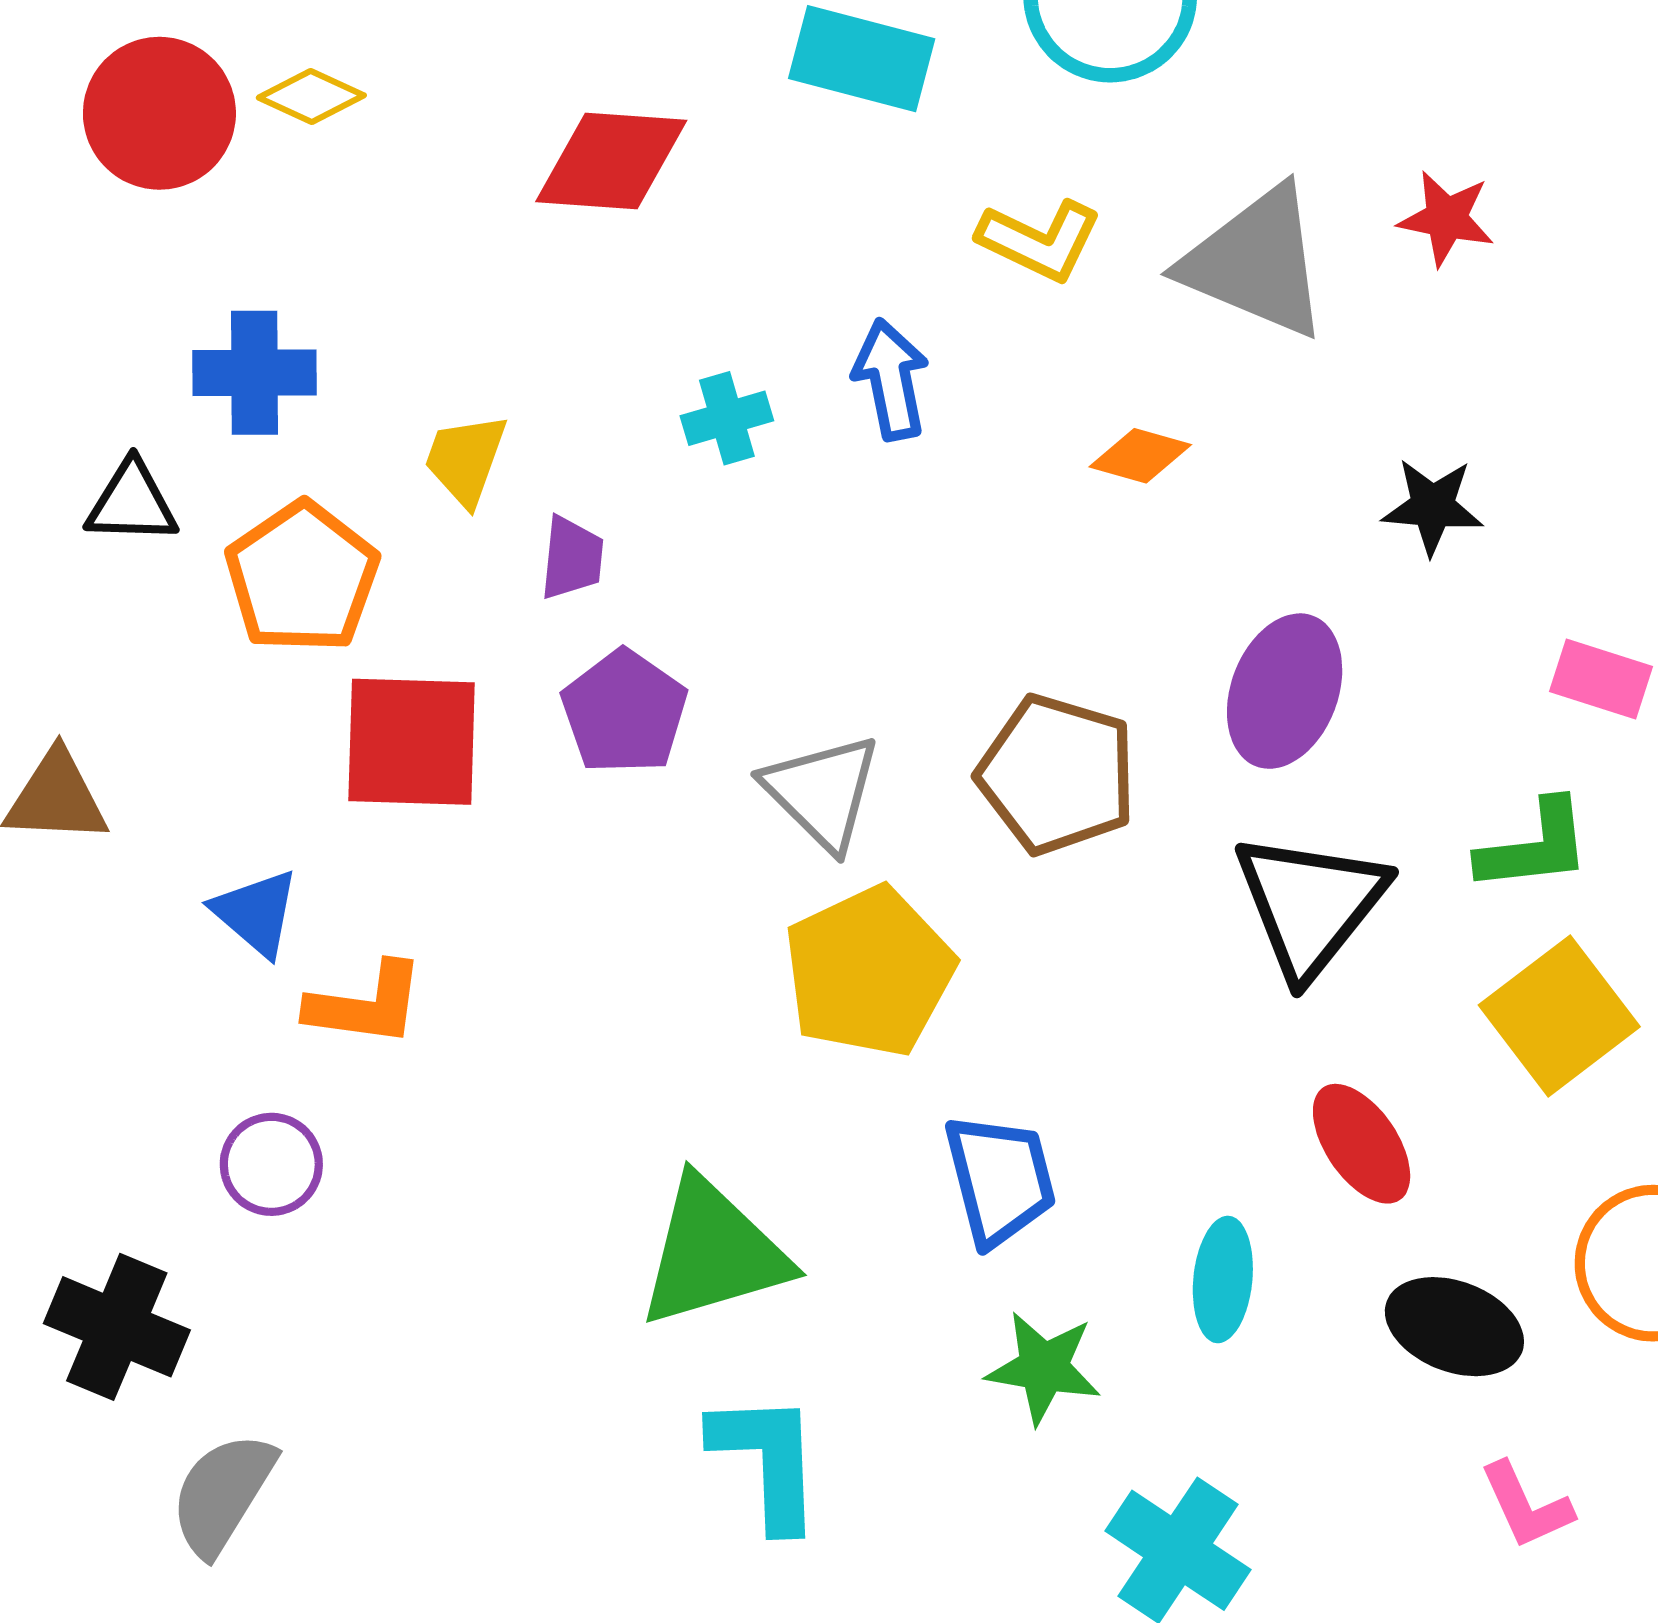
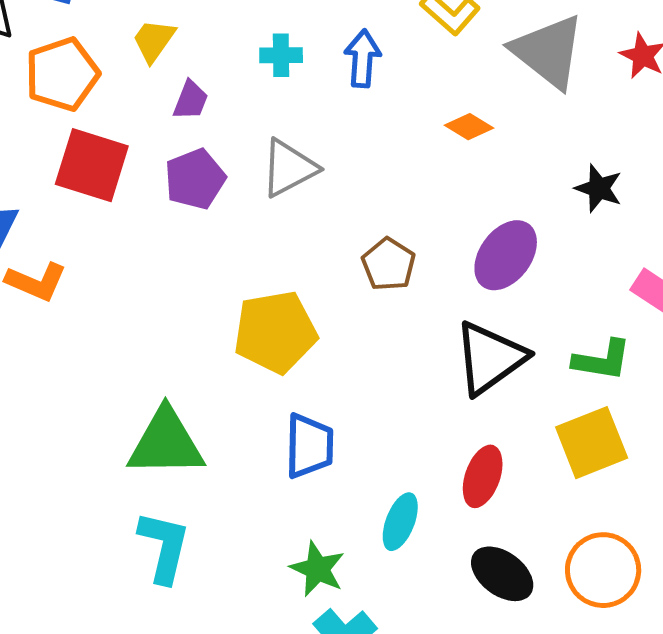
brown pentagon: (1057, 774) -> (389, 264), size x0.7
gray triangle: (822, 792) -> (289, 168), moved, turned 32
red ellipse: (1362, 1144) -> (483, 476), turned 38
green star: (1044, 1368) -> (317, 569), moved

